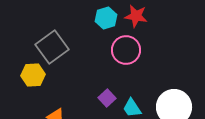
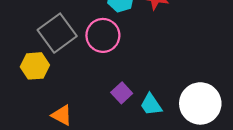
pink circle: (126, 50) -> (103, 35), moved

